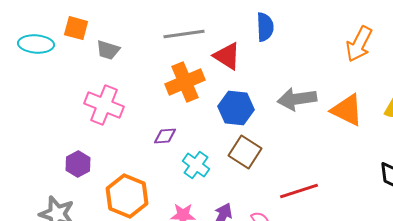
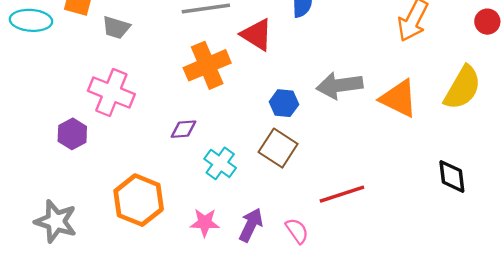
blue hexagon: (236, 108) -> (284, 103), moved, size x0.7
purple hexagon: (78, 164) -> (72, 134), moved

